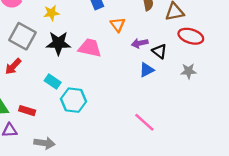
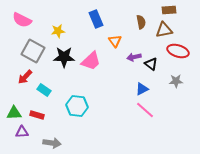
pink trapezoid: (90, 48) -> (91, 61), turned 125
blue triangle: (147, 70) -> (142, 89), moved
cyan rectangle: (53, 82) -> (44, 90), moved
pink line: (144, 122) -> (145, 110), moved

